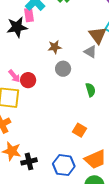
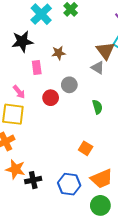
pink rectangle: (29, 15) -> (37, 68), moved
brown star: (55, 47) -> (59, 53), moved
red circle: (28, 80) -> (51, 98), moved

